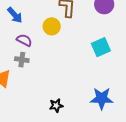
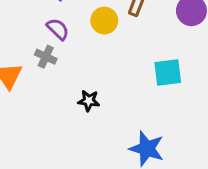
black star: (56, 105) -> (89, 101), moved

